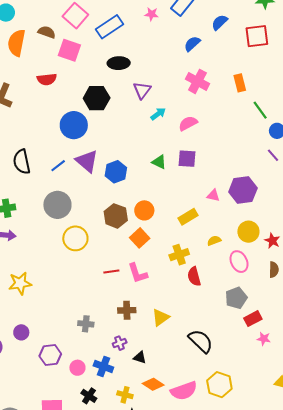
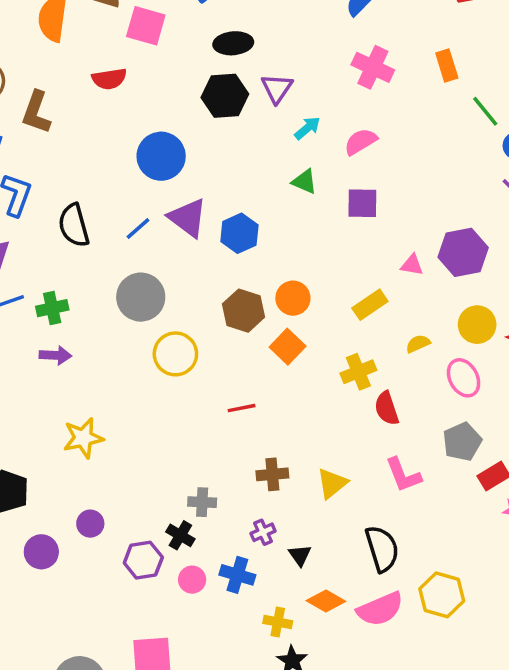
black hexagon: (97, 98) -> (225, 96), moved
green triangle: (159, 162) -> (304, 182), moved
pink L-shape: (138, 273) -> (403, 475), moved
black semicircle: (201, 341) -> (382, 549), moved, turned 32
black triangle: (140, 357) -> (300, 555), turned 40
black cross: (89, 396) -> (180, 535), moved

